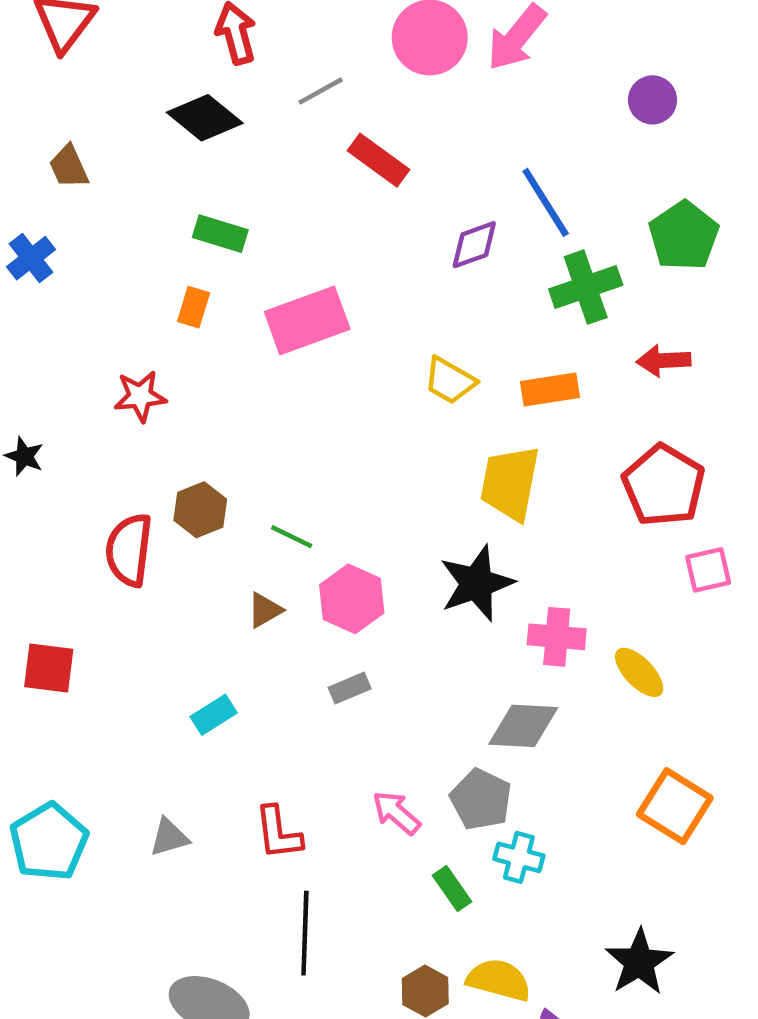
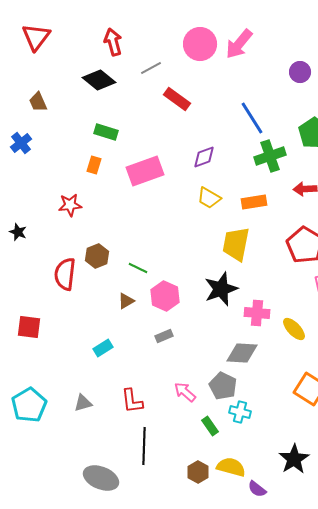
purple diamond: (474, 245) -> (204, 157), moved

